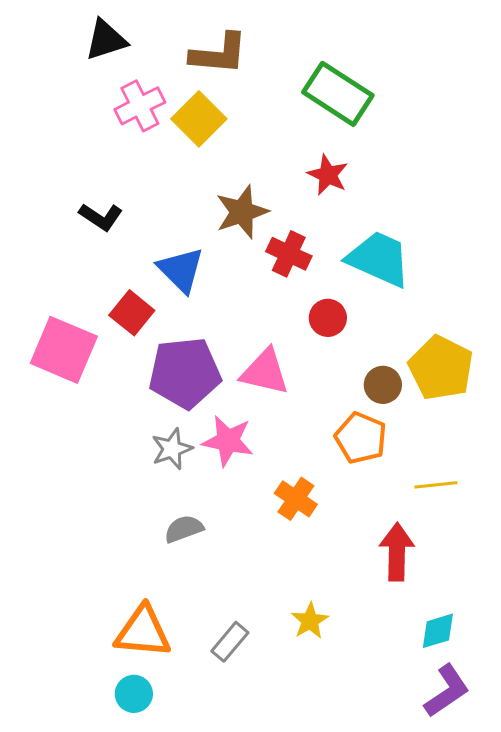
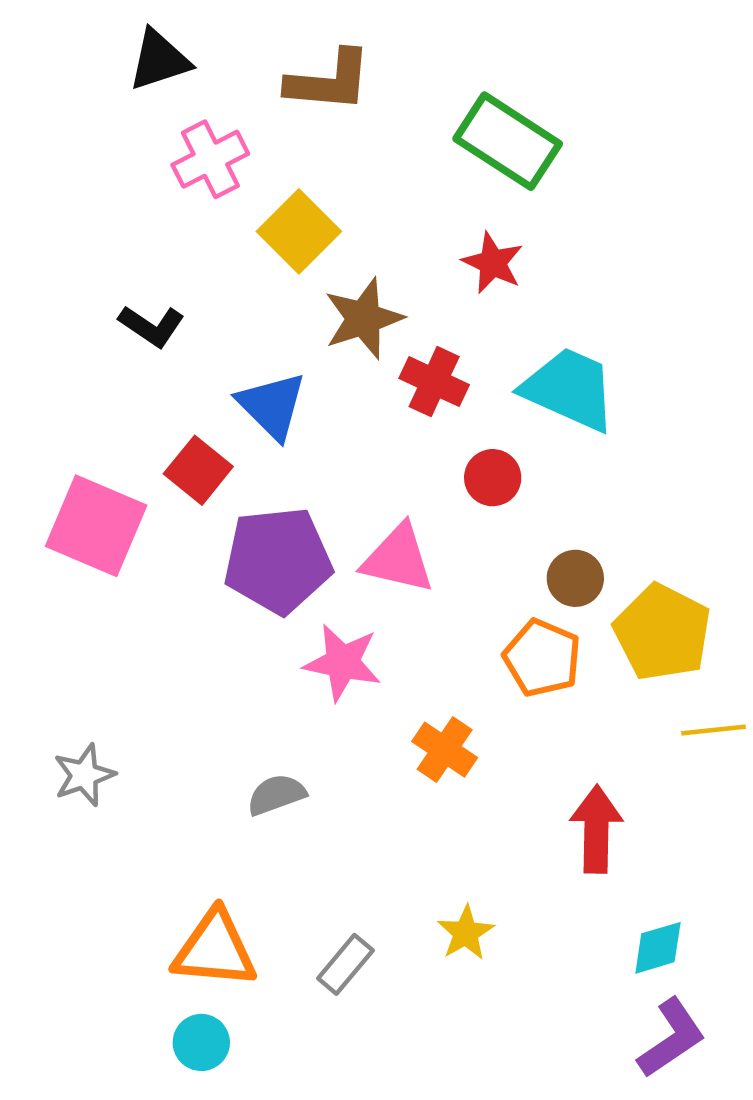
yellow square: (199, 119) -> (299, 231), moved
yellow pentagon: (441, 368) -> (662, 632), moved
gray star: (172, 449) -> (84, 775), moved
yellow line: (436, 485) -> (713, 730), moved

